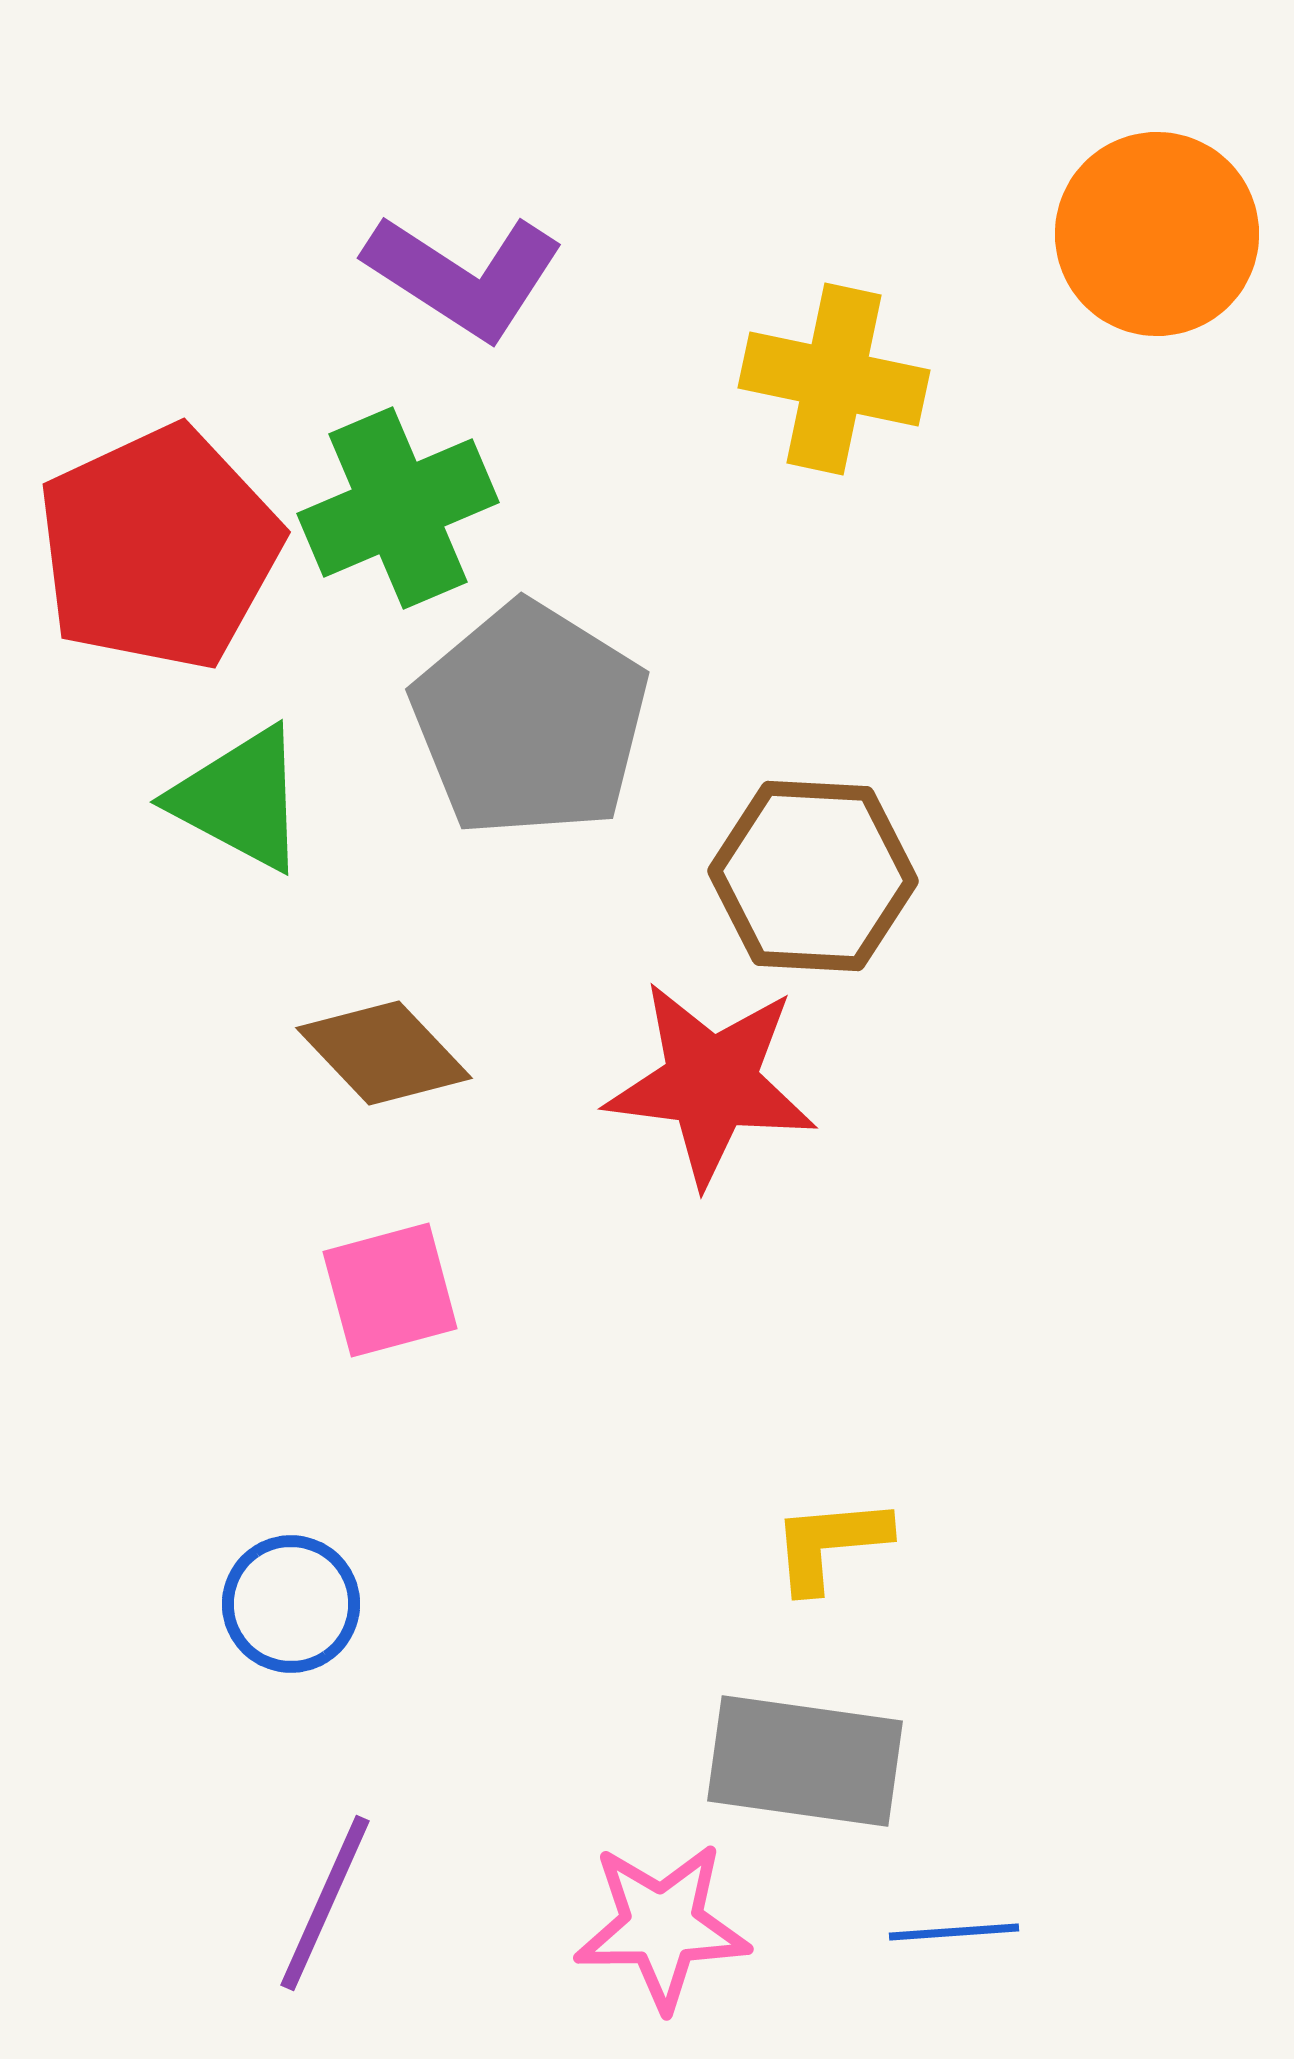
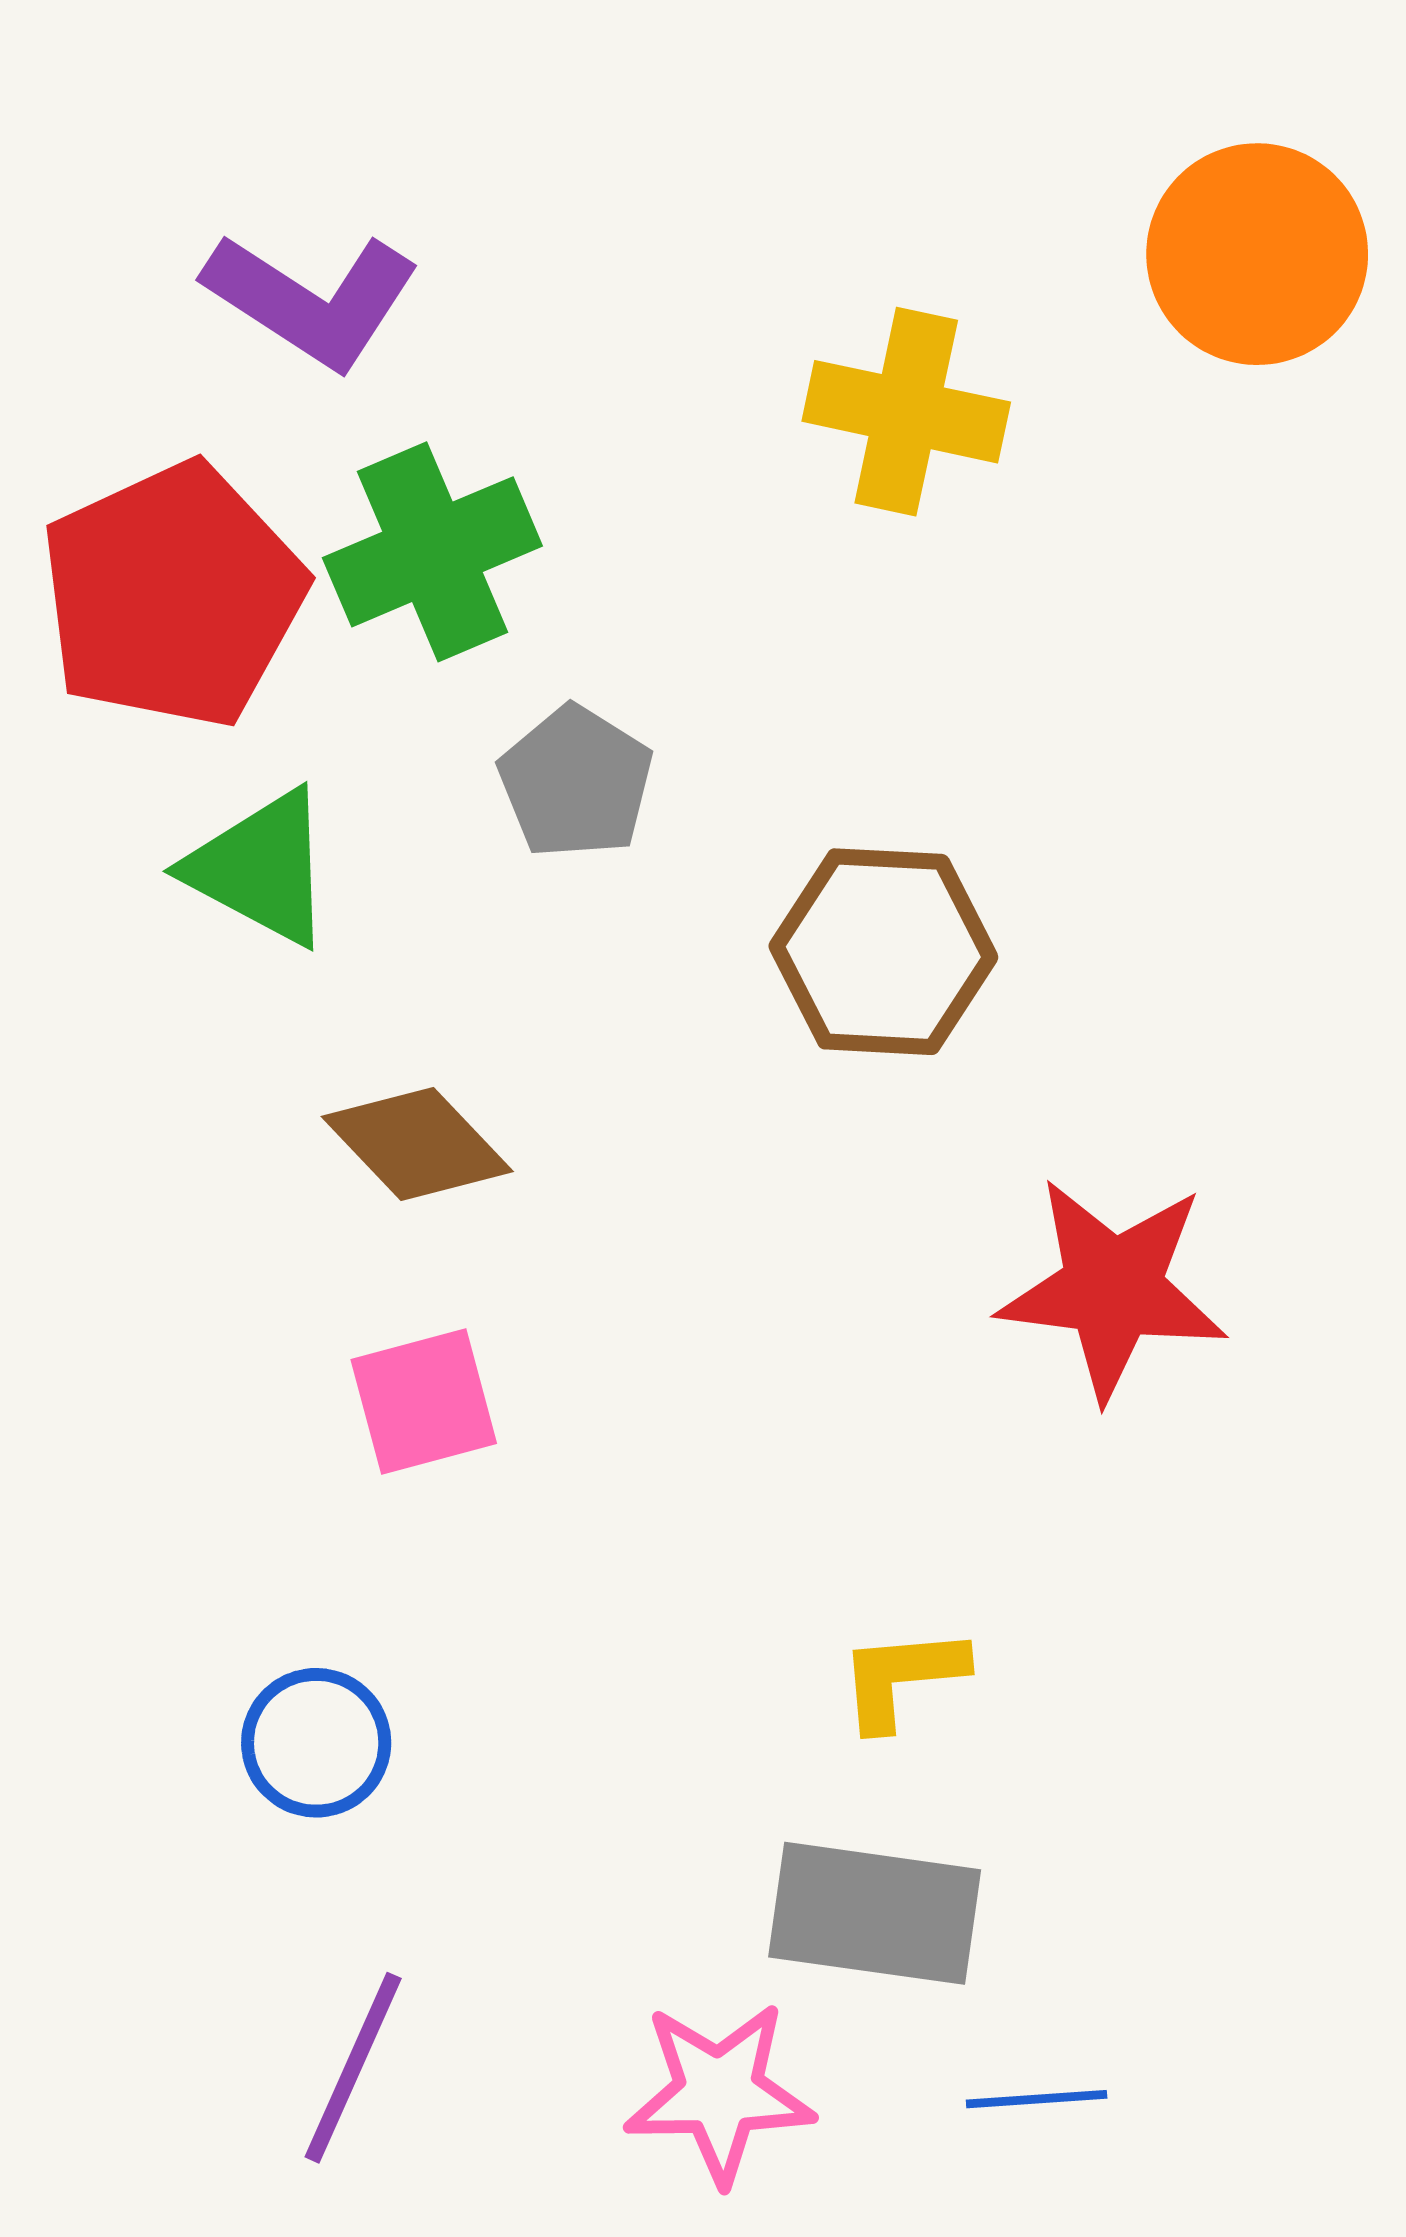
purple L-shape: (464, 276) -> (312, 300), moved
gray pentagon: (530, 720) -> (576, 782), size x0.6
red star: (711, 1083) -> (1113, 1289), moved

